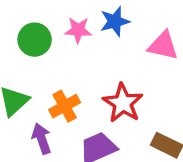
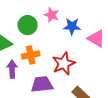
blue star: (115, 21) -> (72, 26), moved
green circle: (35, 40) -> (28, 25), moved

